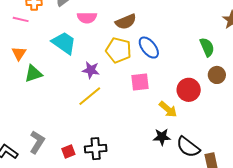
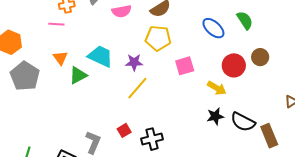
cyan trapezoid: (64, 43) -> (100, 56), moved
blue ellipse: (149, 48) -> (213, 28), moved
brown circle: (217, 75) -> (260, 57), moved
red square: (68, 152) -> (124, 130), moved

